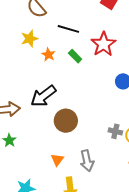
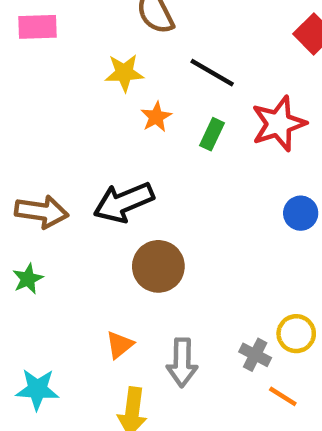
green rectangle: (75, 56) -> (212, 134), turned 56
gray cross: (115, 131) -> (255, 355), moved

